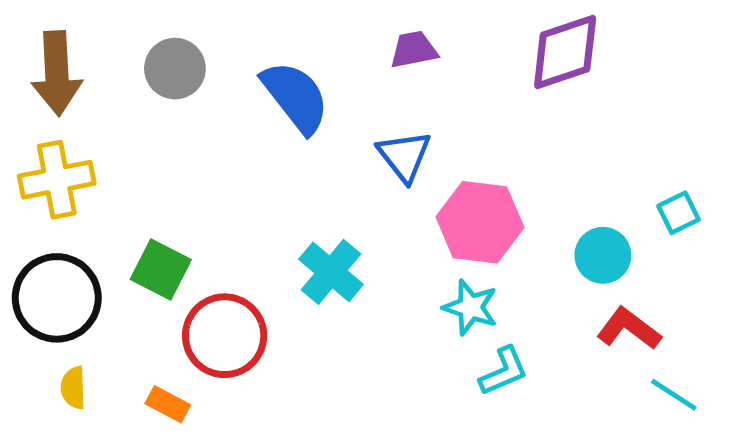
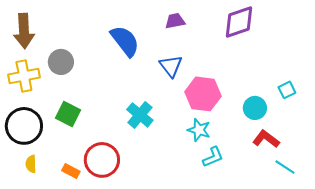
gray circle: (175, 69) -> (61, 62), moved
red circle: (225, 336) -> (102, 160), moved

